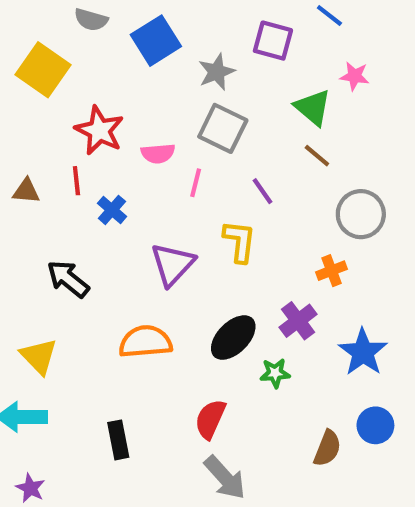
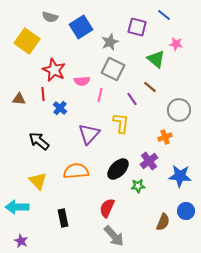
brown line: (317, 156) -> (150, 87), moved
blue star: (363, 352) -> (180, 176), turned -30
yellow triangle: (39, 356) -> (38, 181), moved

